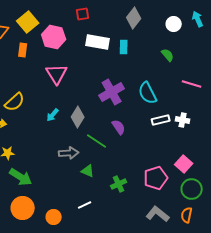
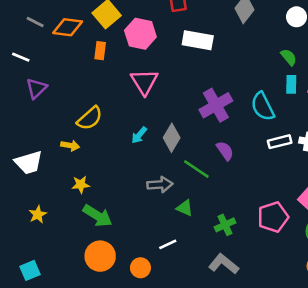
cyan rectangle: (124, 47) -> (291, 84), moved
white line: (85, 205) -> (168, 244), moved
gray L-shape: (158, 214) -> (224, 264), moved

